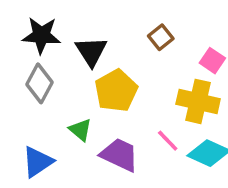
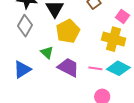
pink line: (168, 141) -> (95, 68), moved, turned -40

